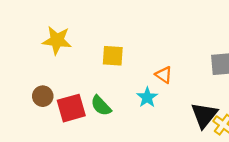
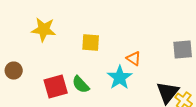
brown circle: (43, 96) -> (14, 70), moved
cyan star: (147, 97) -> (120, 78), size x1.4

